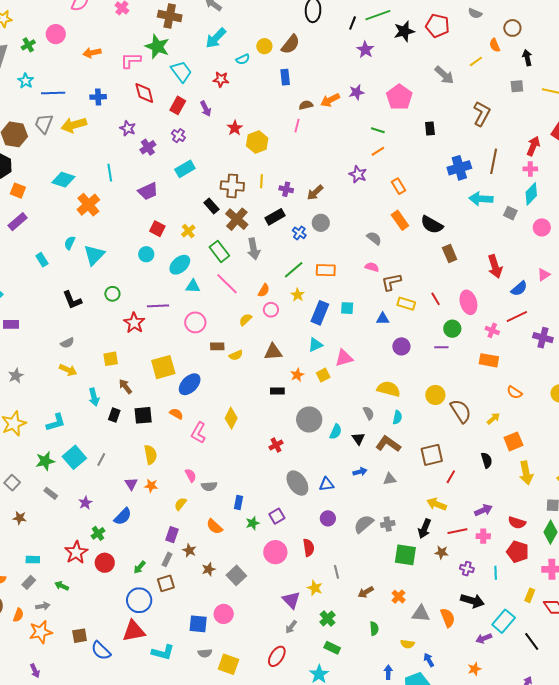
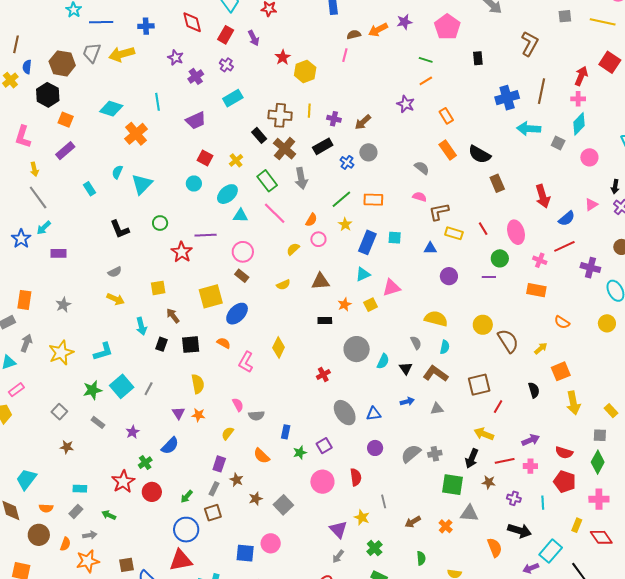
brown rectangle: (217, 346) -> (242, 276), moved, turned 40
gray triangle: (421, 614) -> (469, 513), moved

